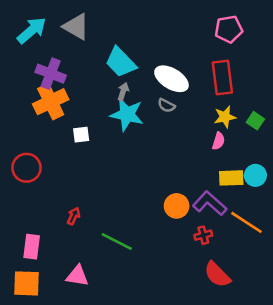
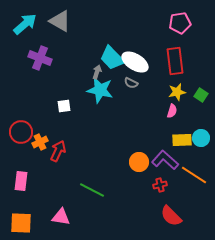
cyan trapezoid: (121, 62) -> (112, 58), moved
orange cross: (51, 102) -> (40, 142), moved, size x0.6
red arrow: (74, 216) -> (58, 151), moved, size x1.5
pink rectangle: (32, 247) -> (21, 181), moved

